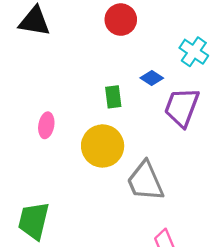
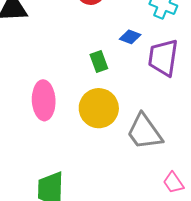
pink ellipse: (46, 125) -> (44, 100), size x1.6

